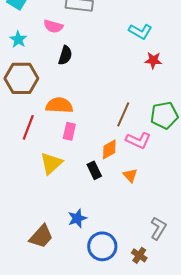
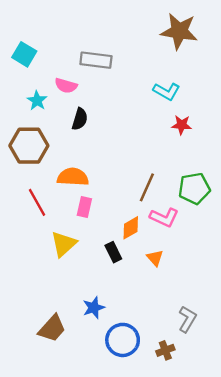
cyan star: (18, 39) -> (37, 101), moved
red line: (28, 127) -> (37, 202), turned -50
brown cross: (139, 255) -> (165, 350), turned 35

